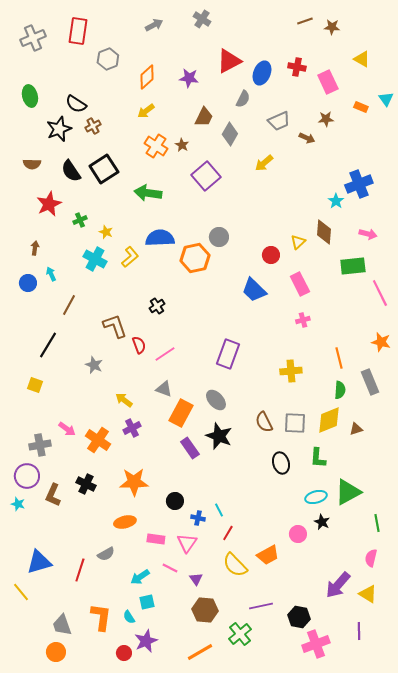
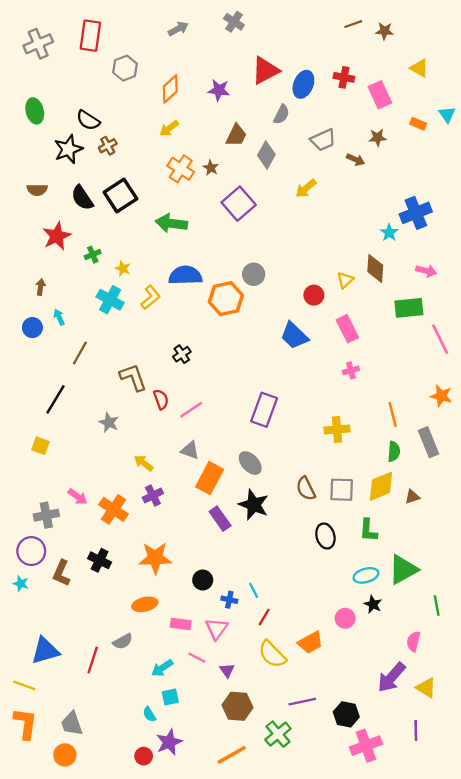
pink semicircle: (371, 558) -> (413, 641), moved
yellow line: (21, 592) -> (24, 685), turned -30
orange L-shape: (101, 617) -> (25, 724), moved

